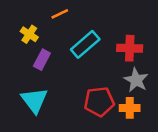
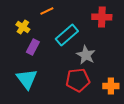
red cross: (130, 48) -> (102, 17), moved
gray star: (136, 80) -> (86, 55), moved
orange cross: (130, 108) -> (111, 86), moved

